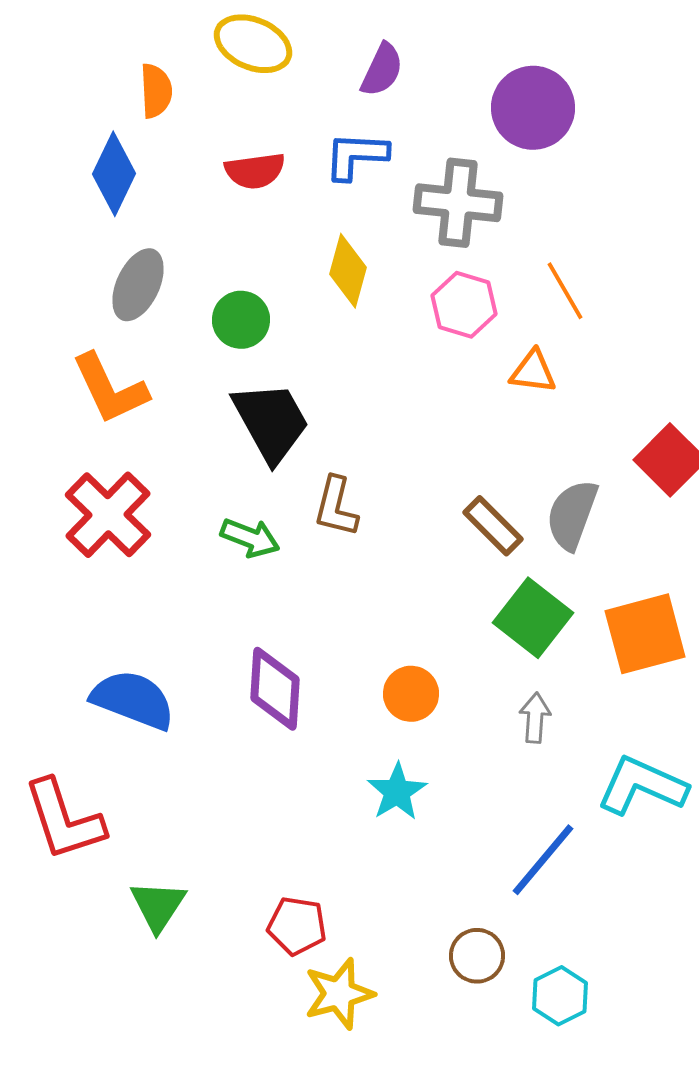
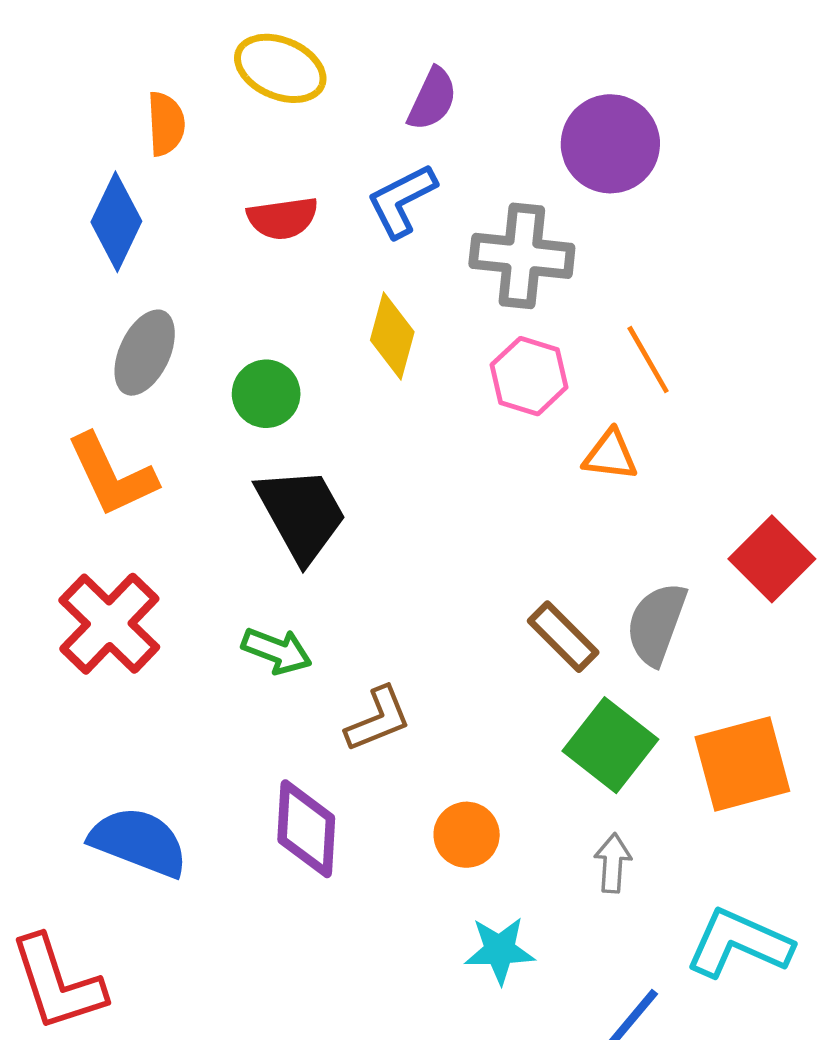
blue L-shape: (356, 156) -> (402, 200), turned -30
brown L-shape: (336, 507) -> (378, 719), moved, turned -126
cyan star: (397, 792) -> (500, 950), moved, turned 30

